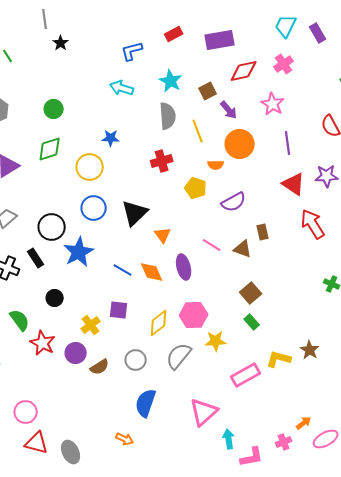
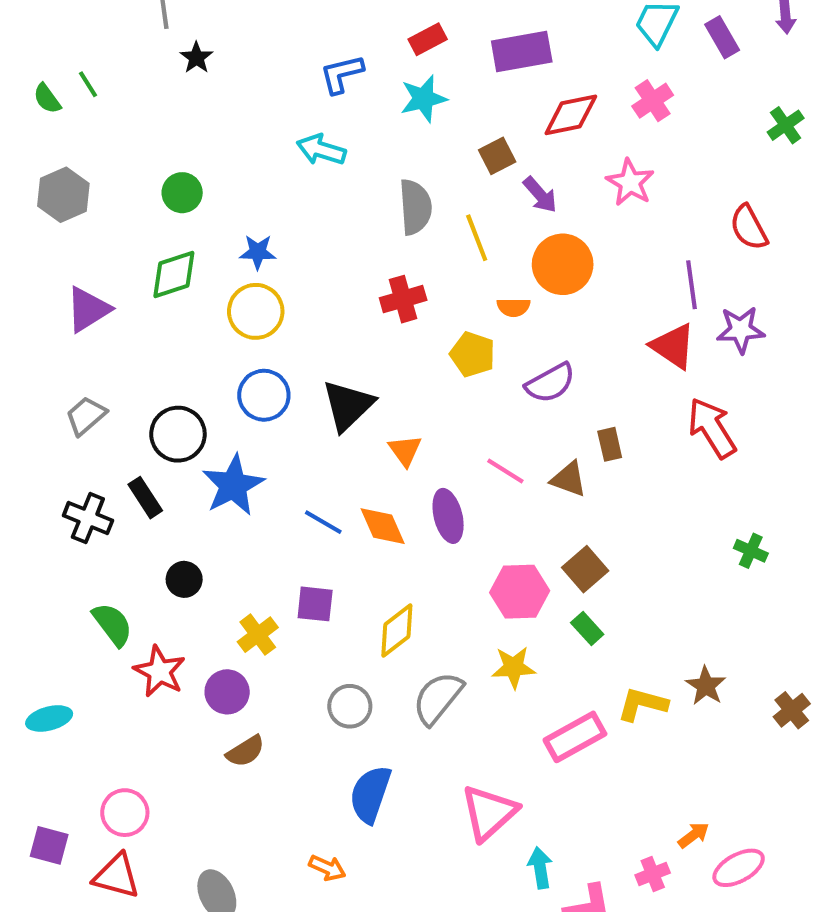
cyan star: (171, 81) -> (423, 99), moved, turned 30
blue star: (111, 138) -> (258, 252), moved
purple line: (288, 143) -> (692, 285), moved
pink hexagon: (194, 315) -> (520, 592), moved
brown semicircle: (100, 367) -> (245, 751), moved
red triangle: (37, 443) -> (117, 876), moved

